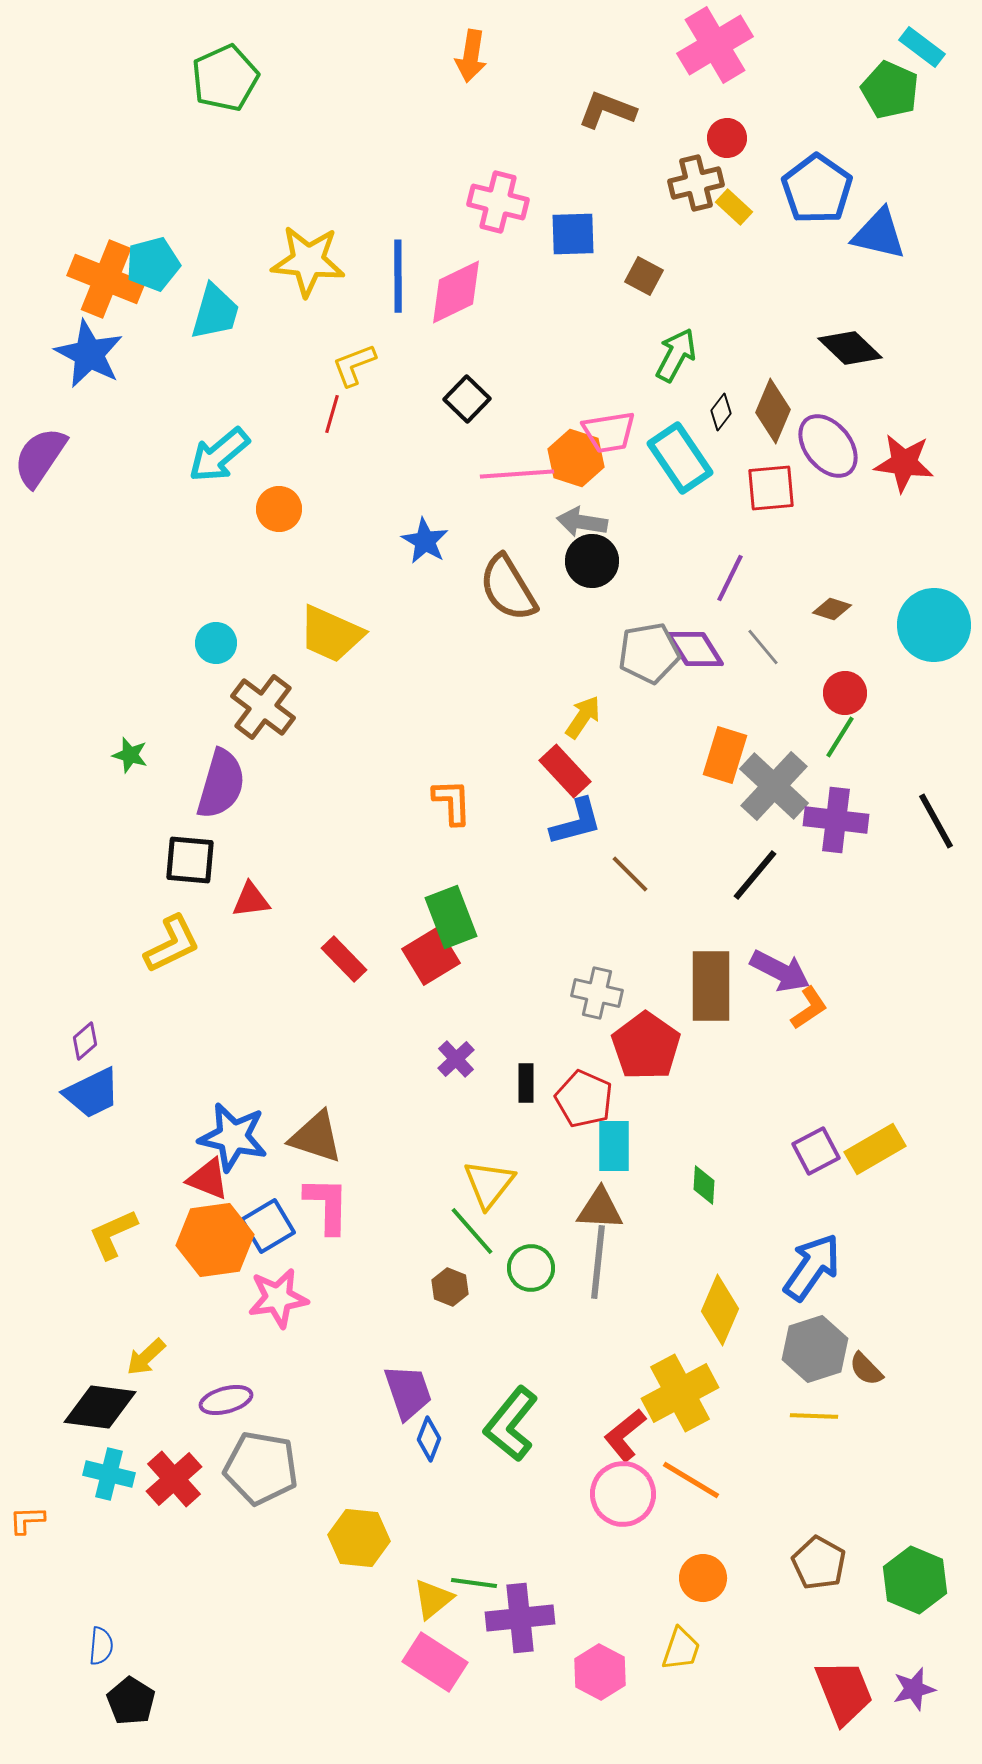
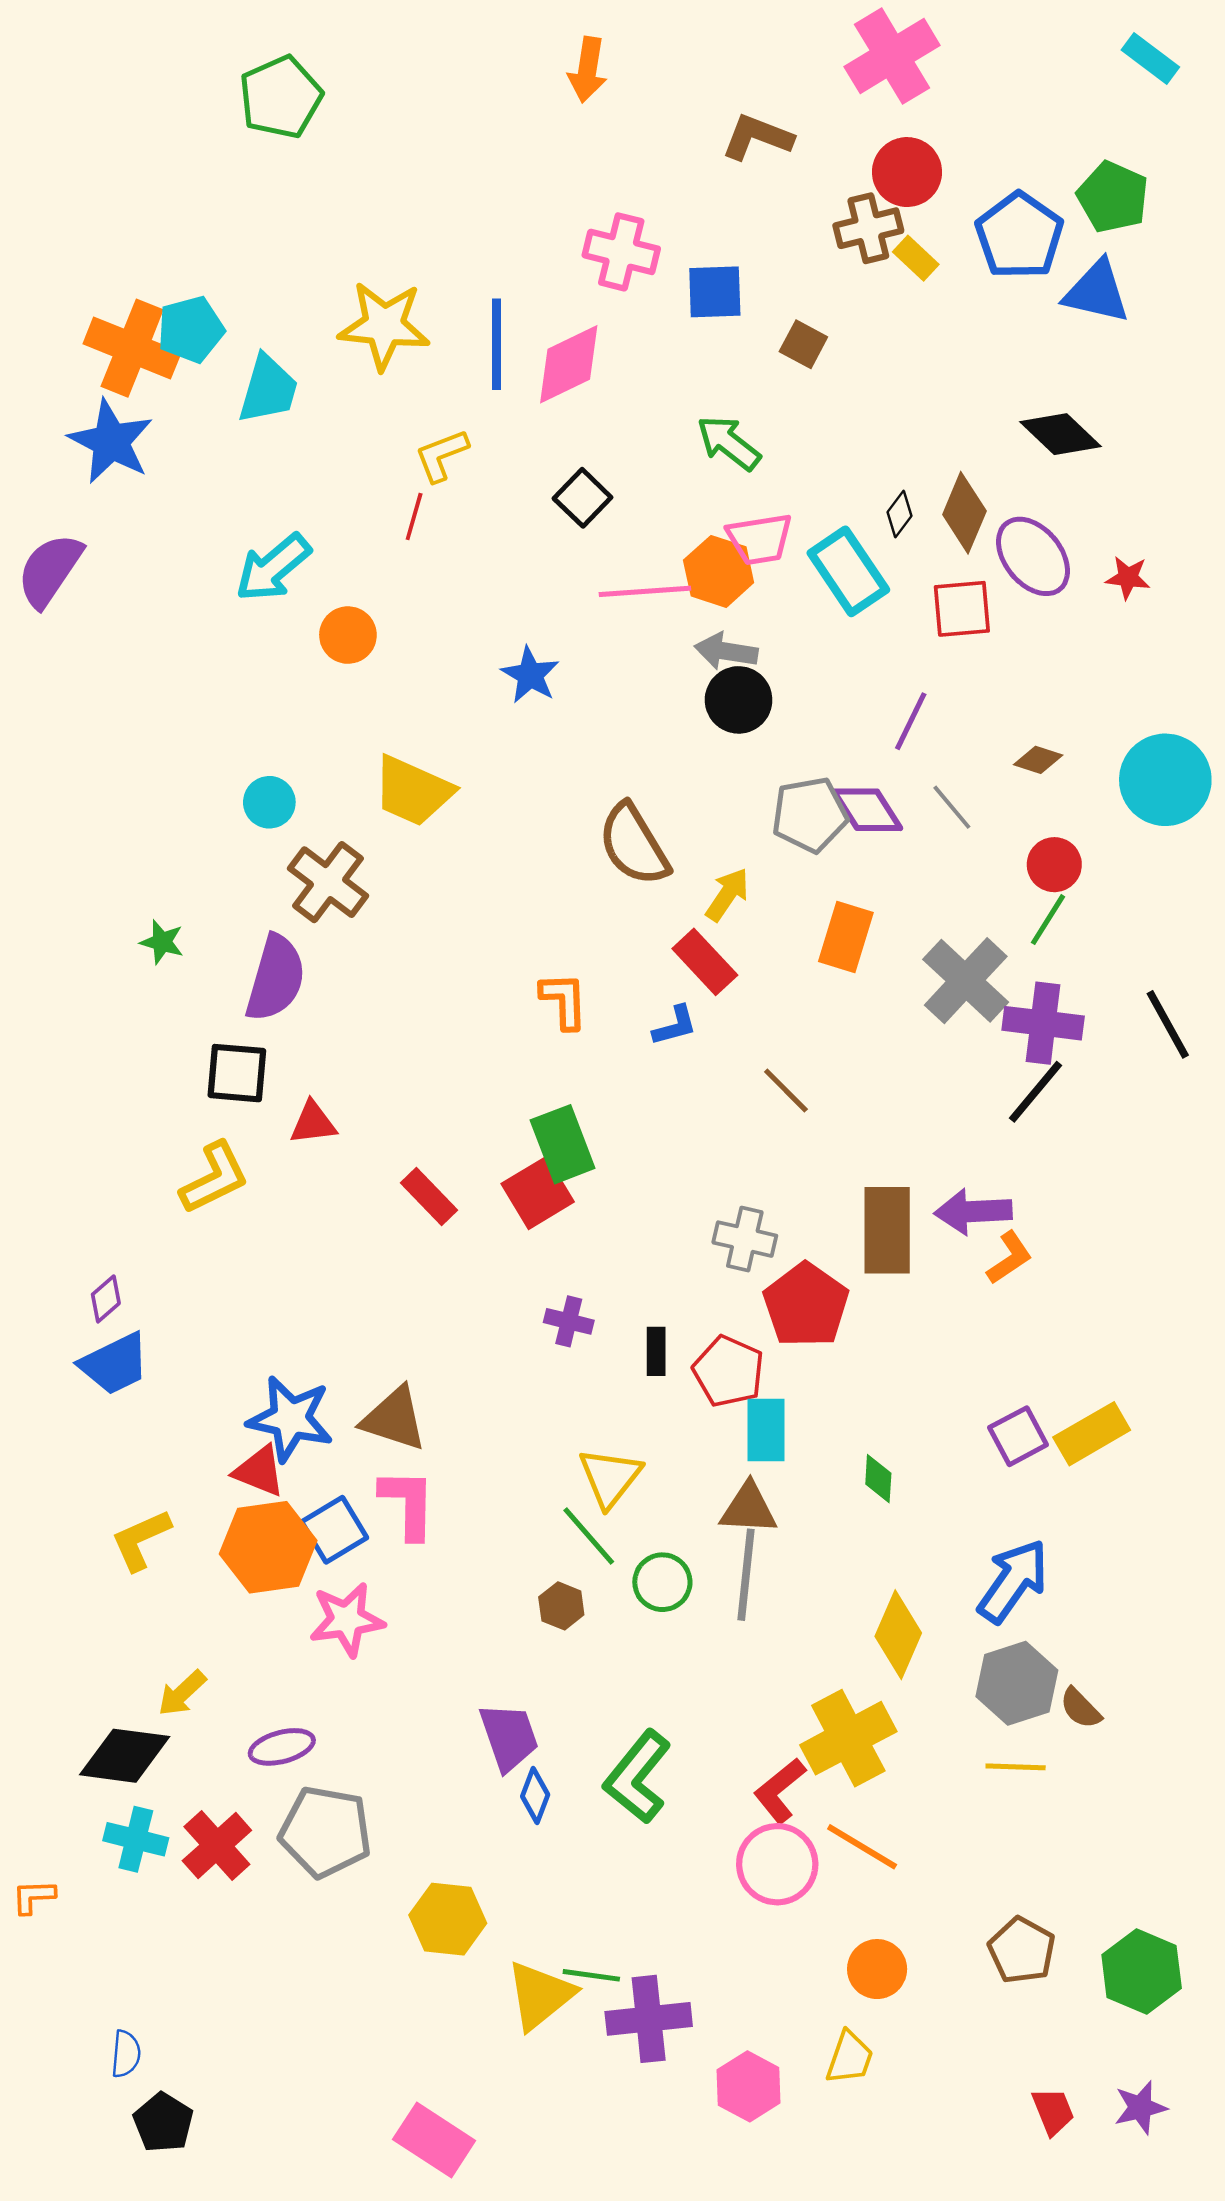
green pentagon: (890, 90) -> (1113, 197), moved
red circle: (727, 138) -> (907, 172), size x1.4
green arrow: (676, 355) -> (729, 443), moved, turned -80
red star: (904, 463) -> (1128, 578), size x0.6
brown semicircle: (508, 588) -> (634, 845), moved
orange rectangle: (725, 755) -> (846, 937), moved
blue L-shape: (576, 822) -> (675, 1026), moved, size x0.7
black line: (755, 875) -> (1036, 1092), moved
purple arrow: (780, 971) -> (973, 1212), turned 150
purple cross: (456, 1059) -> (569, 1321), turned -33
yellow triangle: (433, 1599) -> (540, 1995), size x1.4
pink rectangle: (435, 1662) -> (434, 2140), moved
red trapezoid: (844, 1692) -> (1053, 2111), size x0.6

